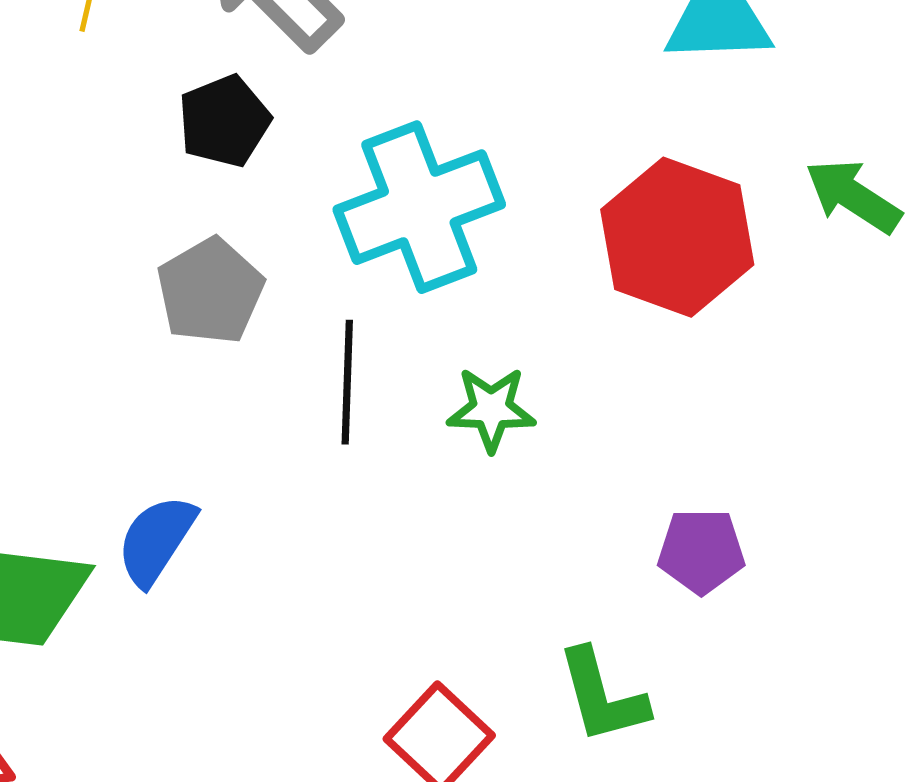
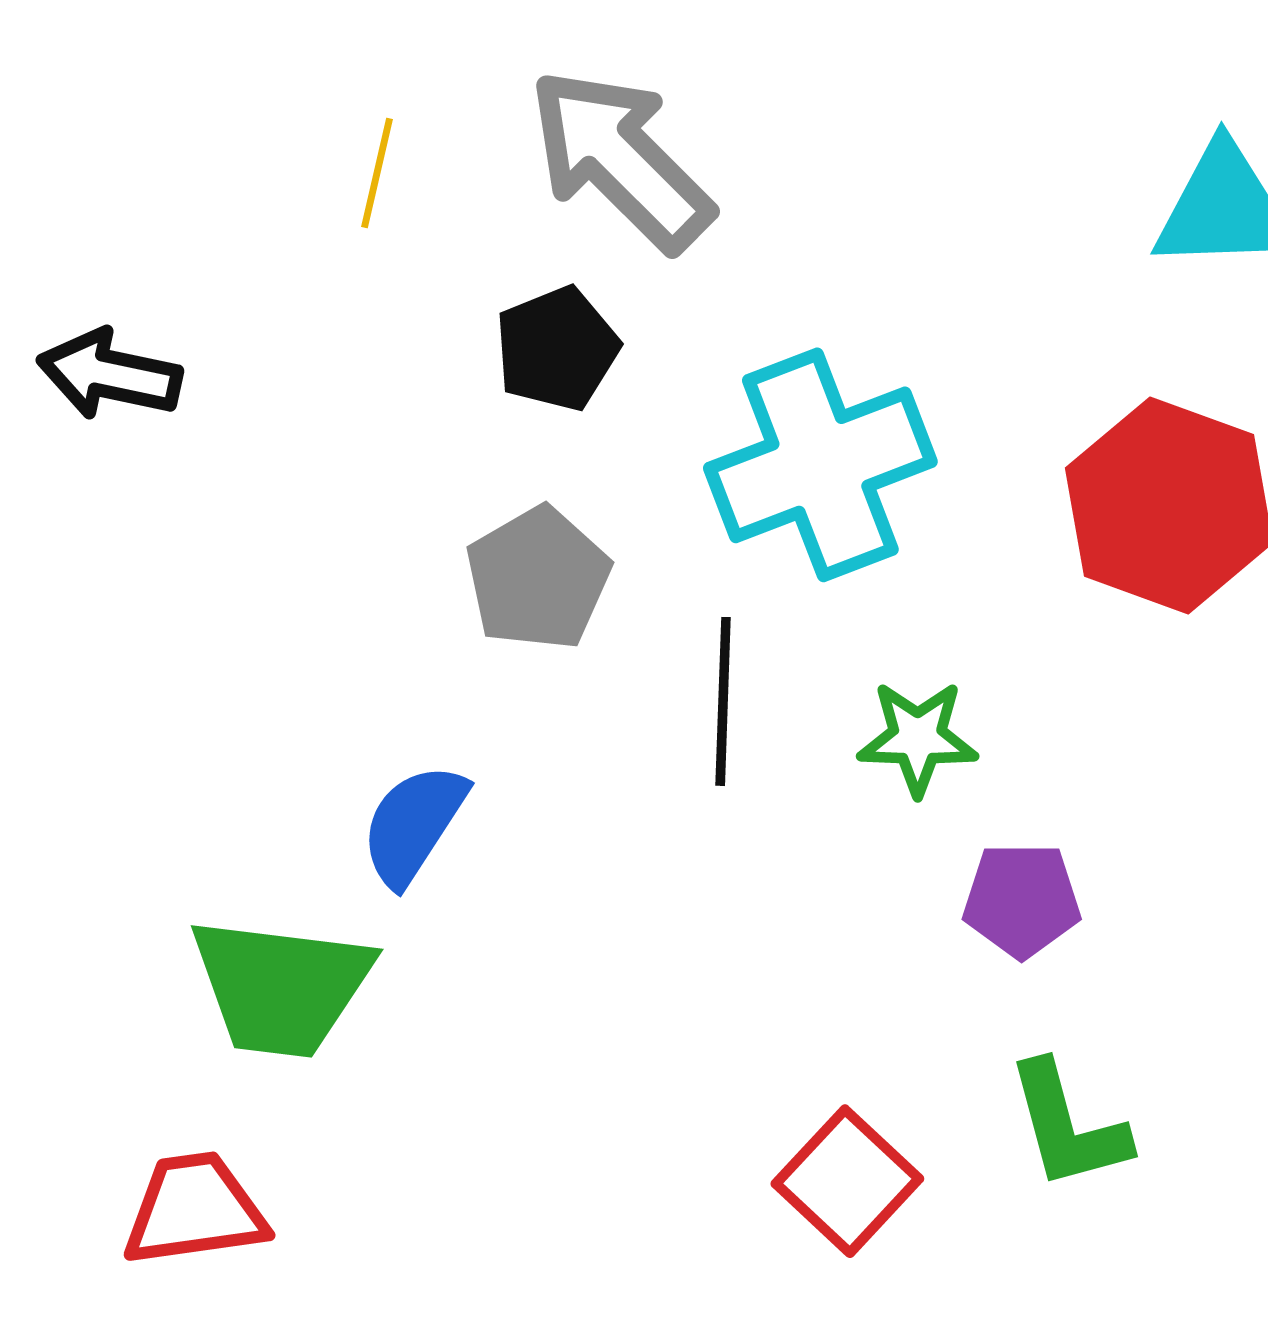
blue semicircle: (156, 540) -> (414, 824), moved
purple pentagon: (701, 551) -> (1022, 900), moved

